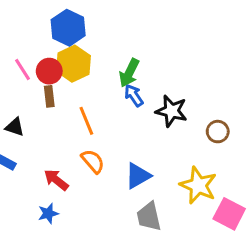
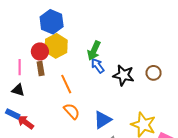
pink line: (23, 70) -> (20, 67), moved, turned 35
brown circle: (218, 132) -> (154, 73), moved
red arrow: (56, 180) -> (25, 122), moved

